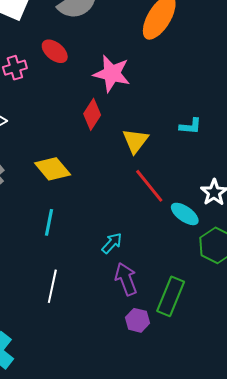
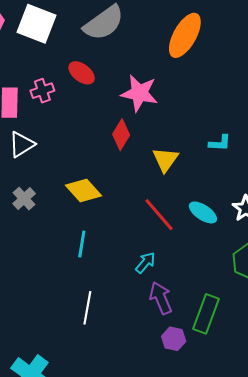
red line: (149, 186) -> (159, 215), moved
cyan ellipse: (185, 214) -> (203, 212), moved

